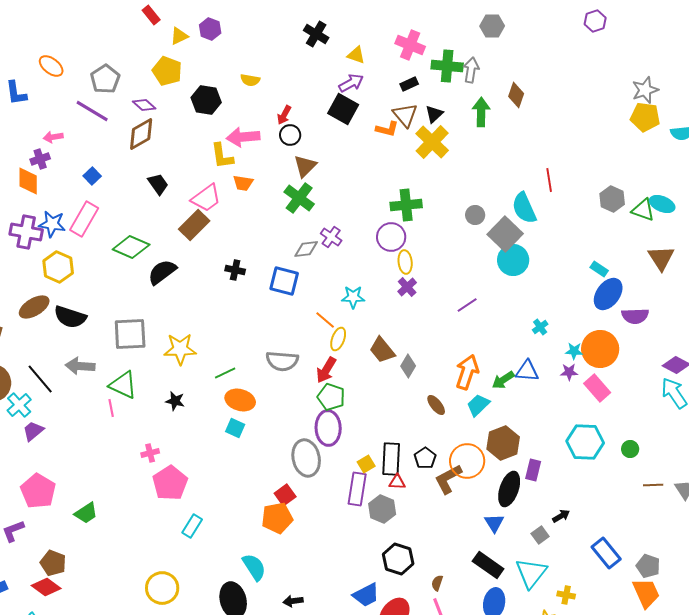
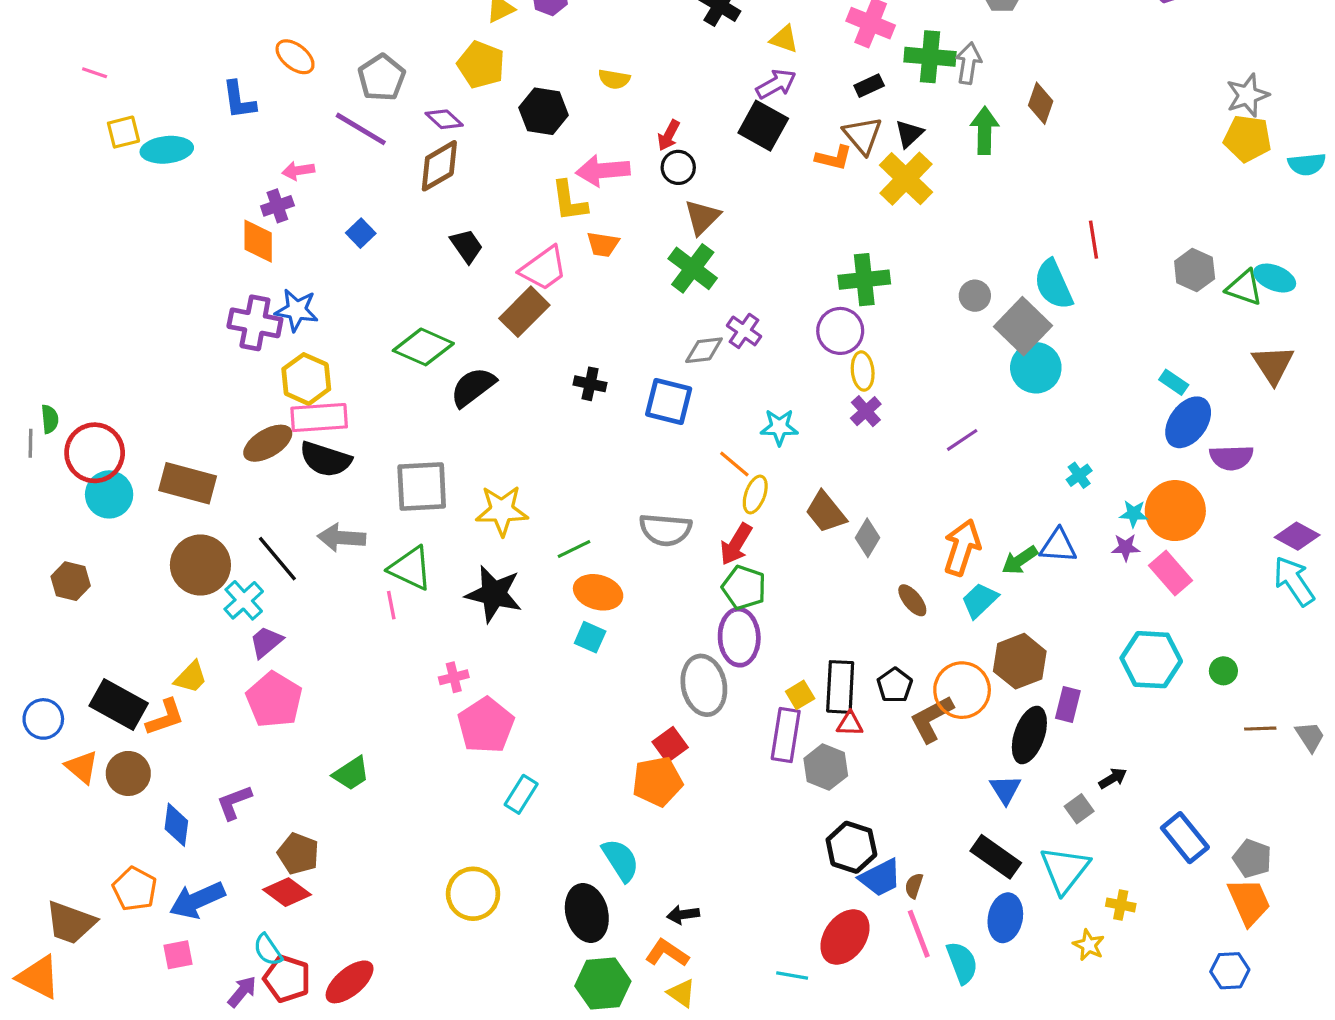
pink rectangle: (84, 219) -> (319, 418), moved, turned 56
black star: (175, 401) -> (494, 594), size x1.8
pink pentagon: (38, 491) -> (274, 700), moved
blue trapezoid: (366, 595) -> (880, 878), moved

